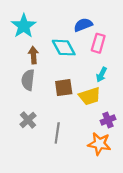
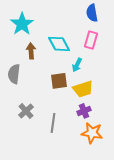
blue semicircle: (83, 25) -> (92, 13), moved, turned -78
cyan arrow: (101, 75) -> (77, 65), moved
gray semicircle: (28, 80) -> (14, 74), moved
purple cross: (108, 120) -> (84, 111), moved

